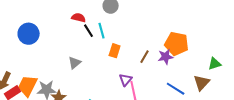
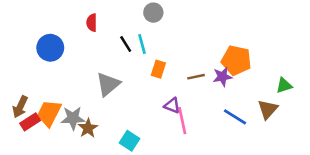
red semicircle: (79, 18) -> (92, 23), moved, turned -104
brown line: (145, 57) -> (196, 77), turned 48
gray triangle: (75, 63) -> (108, 84), size x1.5
purple triangle: (126, 80) -> (172, 106), turned -48

